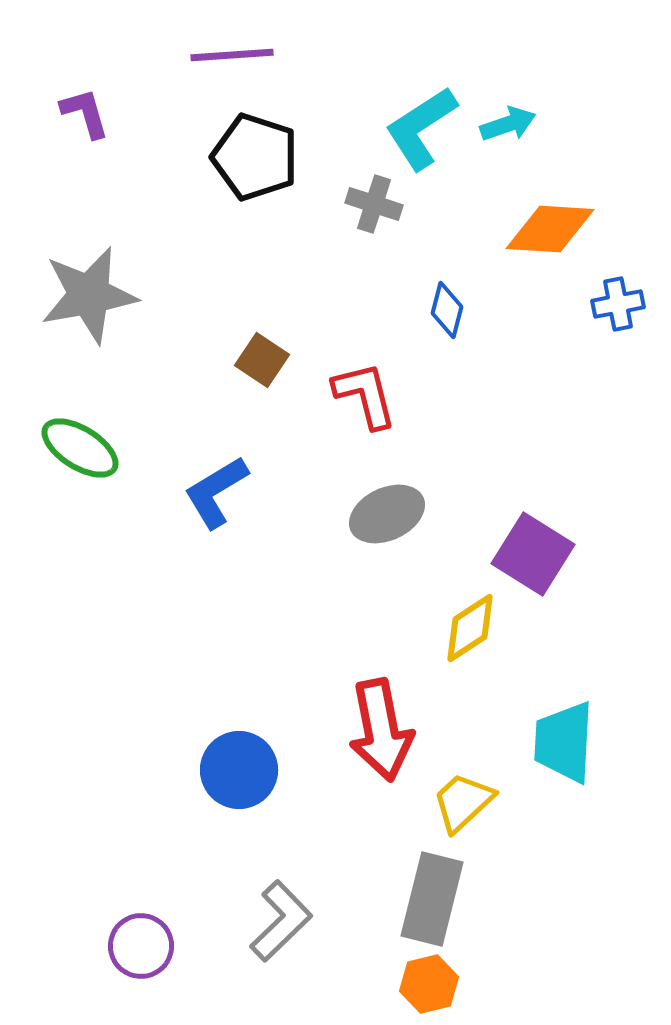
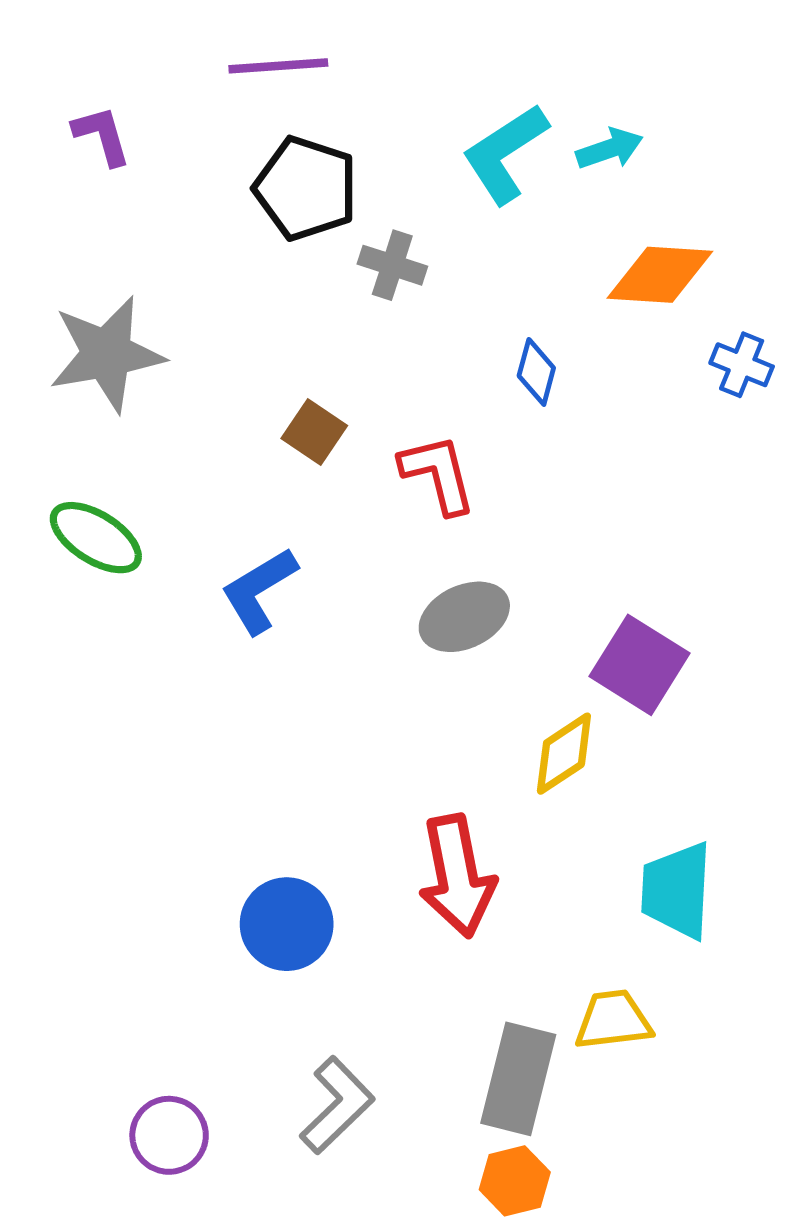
gray cross: (374, 204) -> (392, 265), moved
blue cross: (618, 304) -> (742, 365), turned 33
yellow trapezoid: (463, 802) -> (613, 1020), moved, turned 36

